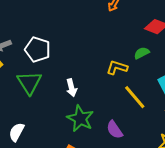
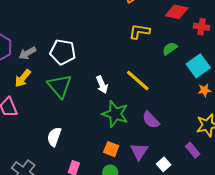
green semicircle: (142, 53) -> (170, 49), moved
yellow L-shape: (117, 68) -> (139, 32), moved
yellow line: (135, 97) -> (138, 81), moved

